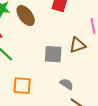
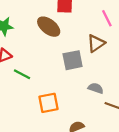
brown ellipse: (26, 16) -> (49, 27), moved

